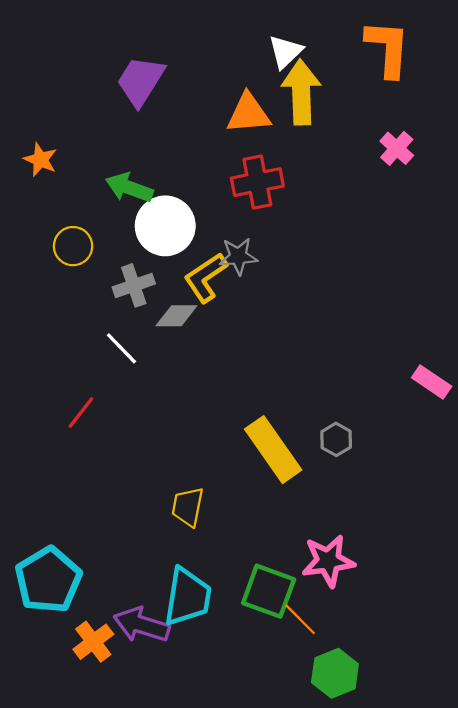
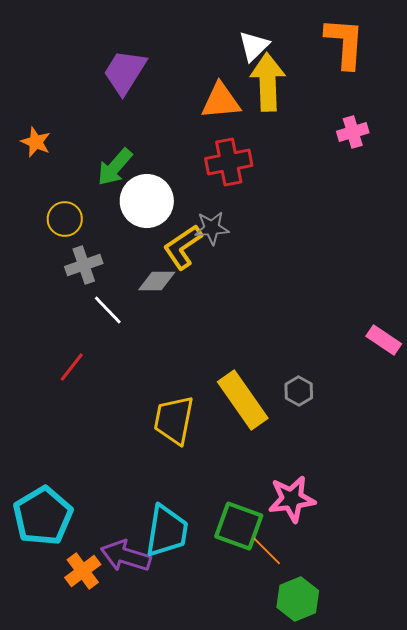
pink cross: (397, 148) -> (353, 132), turned 32
green arrow: (129, 188) -> (115, 167), turned -69
gray cross: (134, 285) -> (84, 265), moved
yellow trapezoid: (188, 507) -> (174, 420), moved, size x1.4

